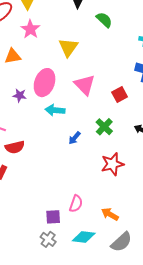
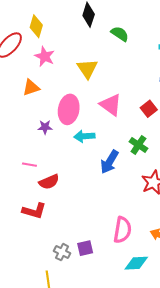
blue arrow: (75, 138) -> (110, 162), size x1.6
pink semicircle: (76, 204) -> (122, 230), size x1.4
purple square: (53, 217) -> (85, 248), moved
gray cross: (48, 239) -> (62, 252), moved

